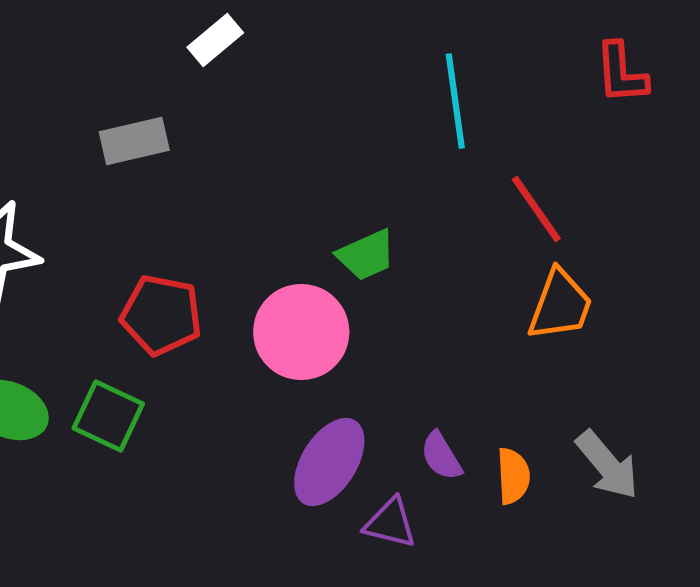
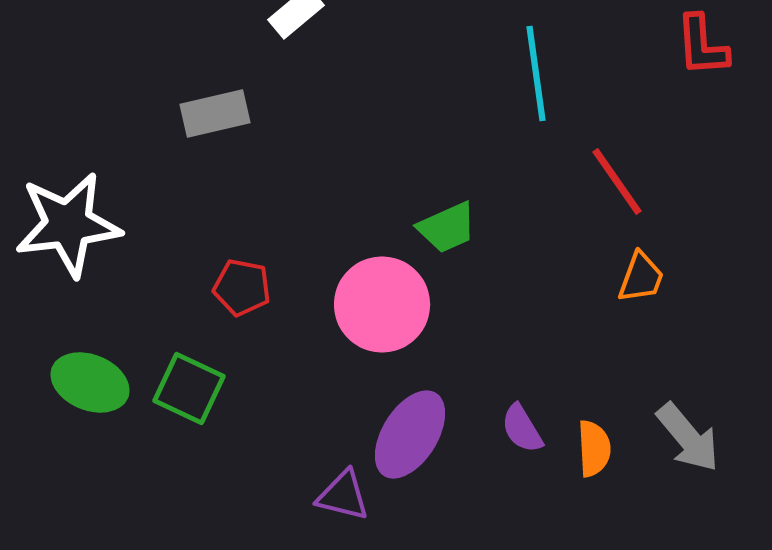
orange trapezoid: (560, 305) -> (641, 277), size x0.7
red pentagon: (161, 315) -> (242, 287), size x0.7
purple triangle: (390, 523) -> (343, 495), moved

